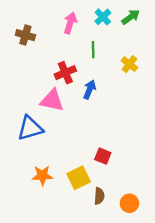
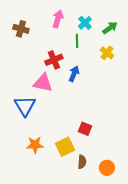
cyan cross: (103, 17) -> (85, 23), moved
green arrow: (131, 17) -> (110, 28), moved
blue triangle: (30, 128) -> (25, 106), turned -45

